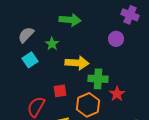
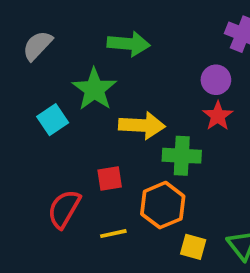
gray semicircle: (26, 35) -> (37, 46), moved
green star: (52, 44) -> (94, 89), size x1.6
red star: (117, 94) -> (218, 116), moved

